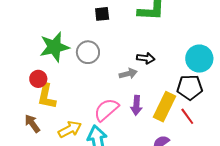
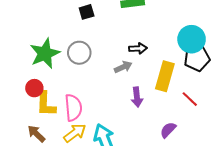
black pentagon: (190, 87) -> (197, 58), moved
yellow rectangle: (164, 107) -> (165, 76), moved
pink semicircle: (106, 110) -> (73, 108), moved, turned 136

